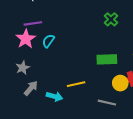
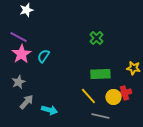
green cross: (111, 19) -> (96, 38), moved
purple line: (33, 23) -> (18, 37), moved, turned 36
yellow line: (76, 84) -> (88, 96), moved, turned 60

